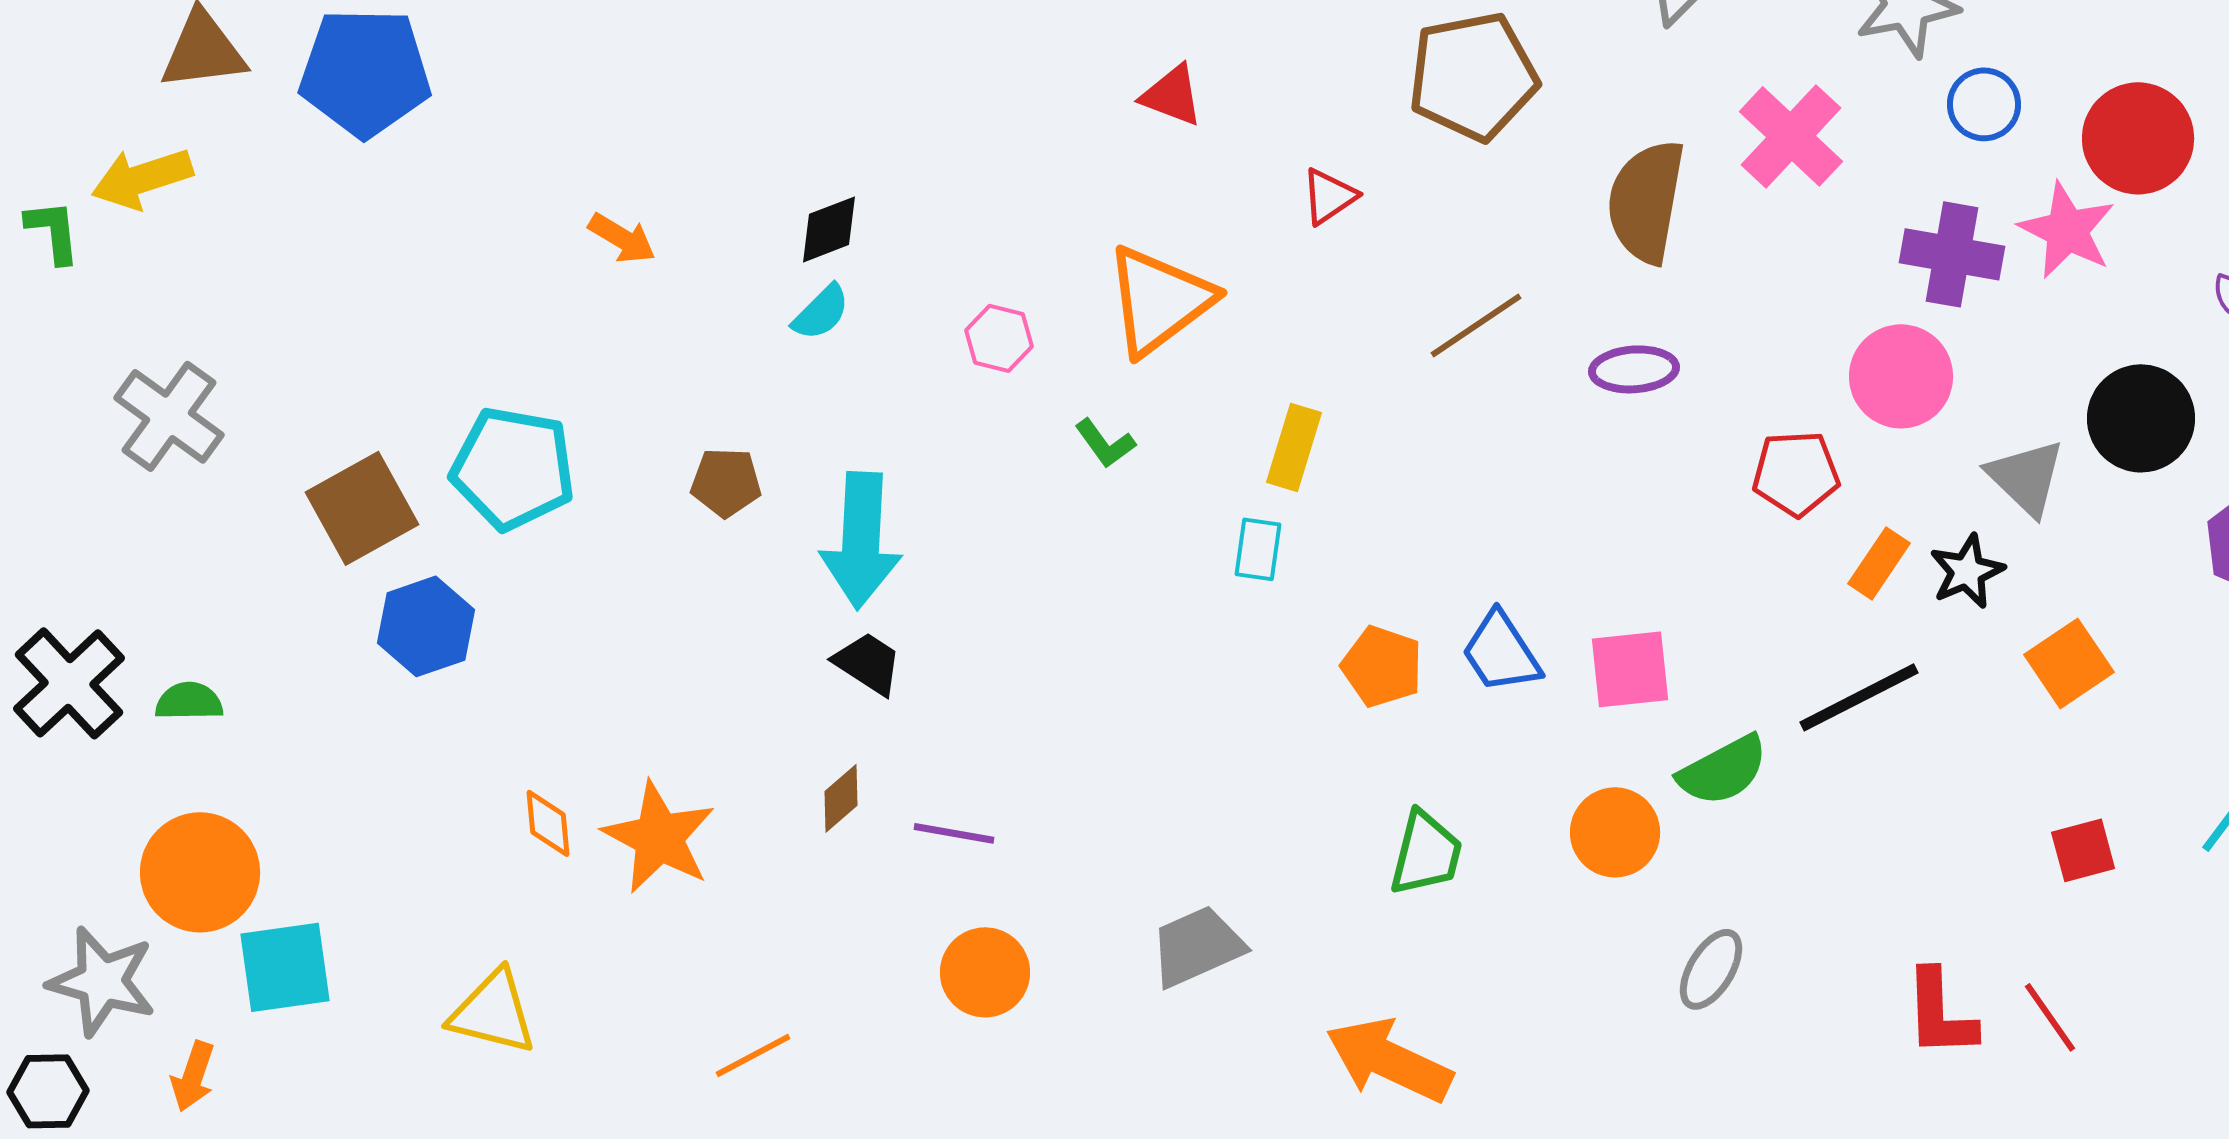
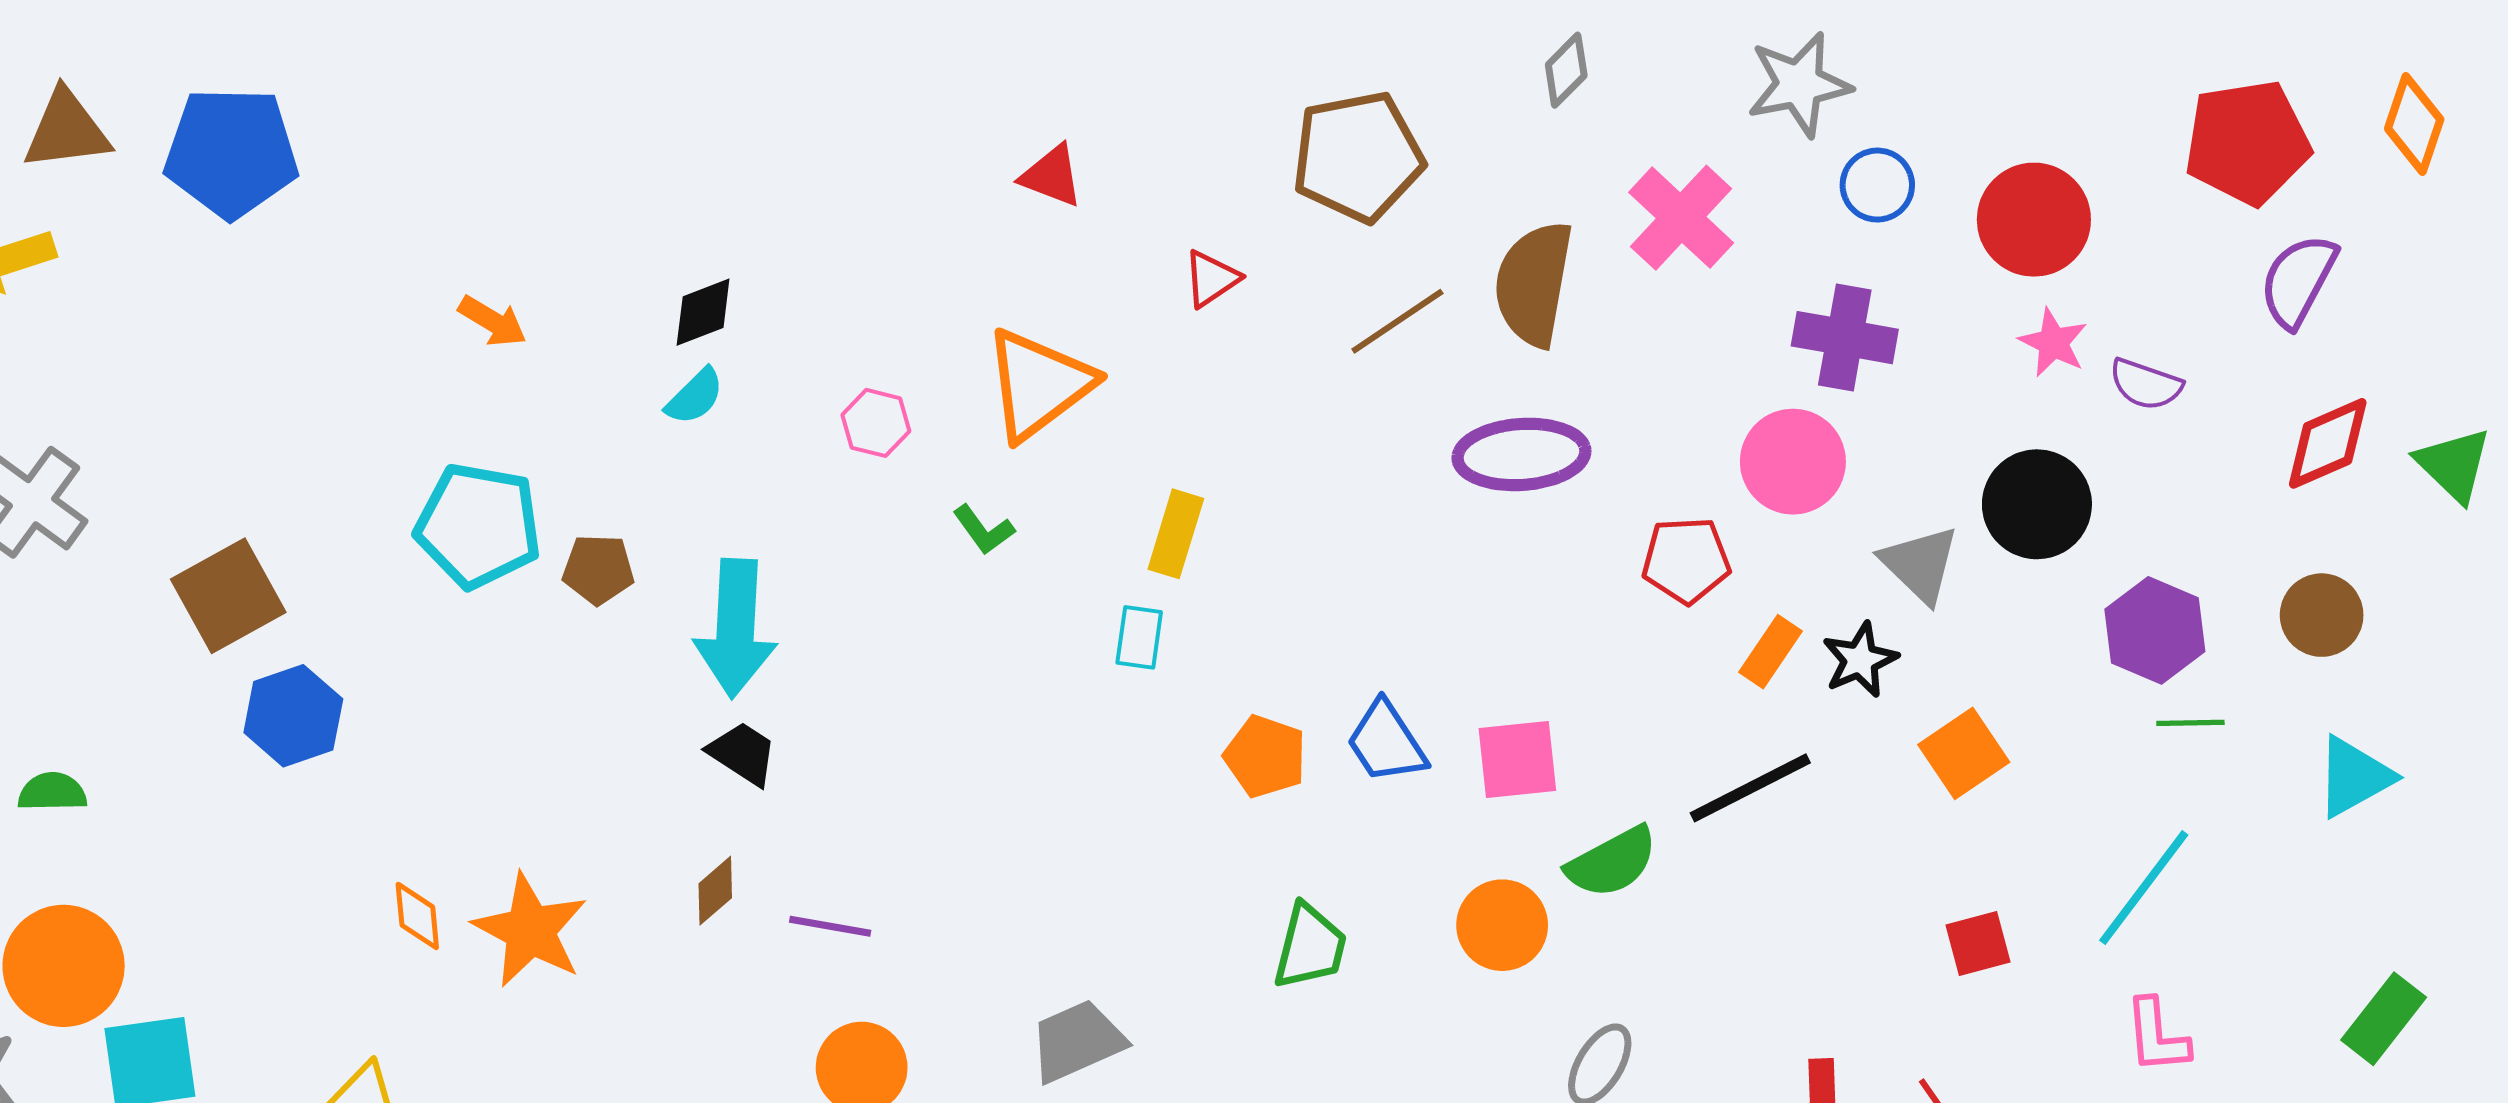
pink star: (2067, 230) -> (2053, 343), moved, size x0.7
brown line: (1476, 325) -> (1397, 321), moved
purple ellipse: (1634, 369) -> (1521, 454), size x1.5
cyan pentagon: (513, 468) -> (478, 526), moved

